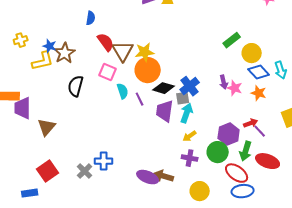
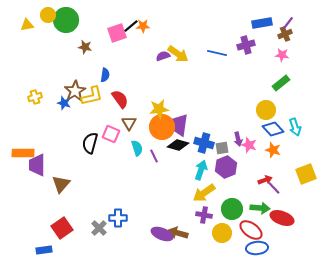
green rectangle: (232, 40) -> (281, 83), moved
brown triangle: (123, 51) -> (129, 123), moved, size x0.7
brown star: (65, 53) -> (75, 91), moved
yellow L-shape: (43, 61) -> (92, 96), moved
pink square: (108, 72) -> (111, 134), moved
blue cross: (190, 86) -> (204, 143), turned -36
gray square: (183, 98) -> (222, 148), moved
purple trapezoid: (165, 111) -> (179, 125), moved
purple hexagon: (229, 134) -> (226, 167), moved
yellow arrow: (190, 136) -> (204, 193), size x1.6
green arrow: (246, 151) -> (260, 208), turned -102
yellow circle: (200, 191) -> (222, 233), moved

